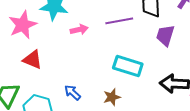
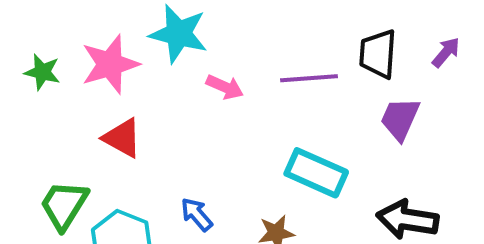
pink arrow: (79, 30) -> (225, 87), turned 30

